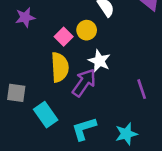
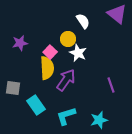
purple star: (25, 17) -> (20, 43), moved
pink square: (64, 37) -> (50, 52), moved
white star: (99, 61) -> (78, 53), moved

